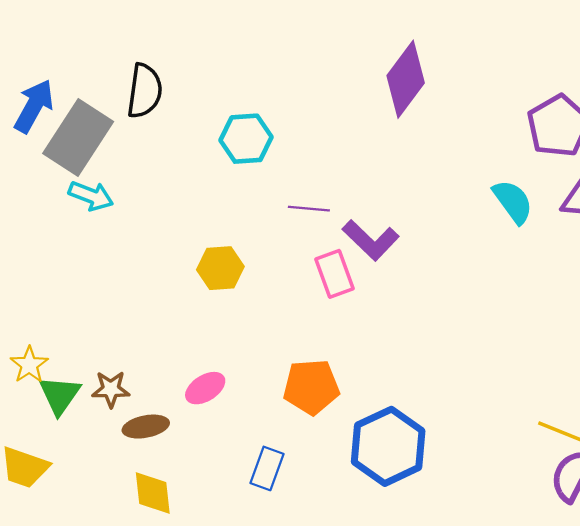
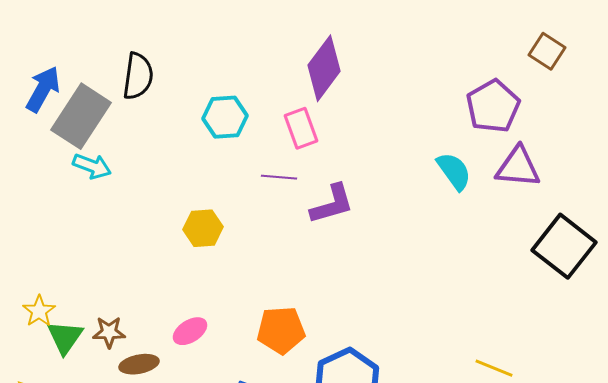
purple diamond: (406, 79) -> (324, 68), moved
purple L-shape: (371, 240) -> (332, 204), turned -60
pink rectangle: (335, 274) -> (301, 128), moved

